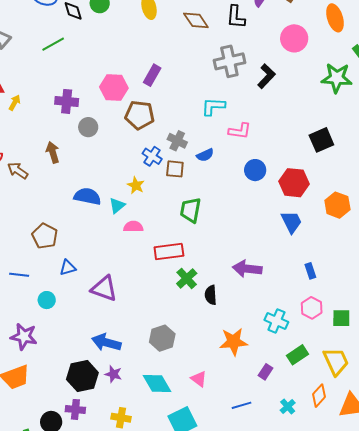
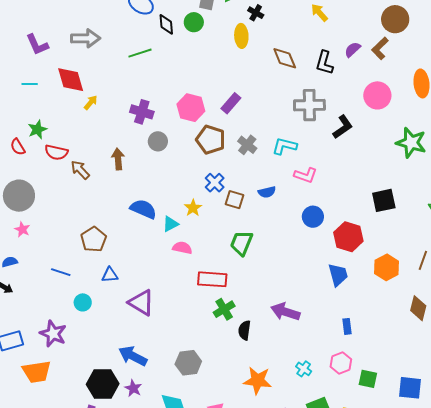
gray cross: (177, 141) -> (247, 145), moved
cyan cross: (276, 321) -> (304, 369), size x0.7

